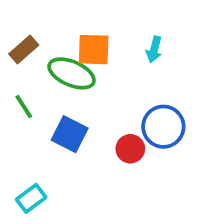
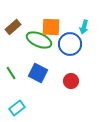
green line: (24, 106) -> (11, 73), moved
blue circle: (163, 127) -> (70, 44), moved

